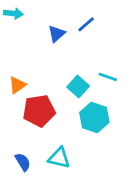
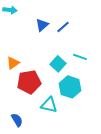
blue line: (86, 24) -> (63, 27), moved
cyan triangle: (59, 158) -> (49, 105), moved

